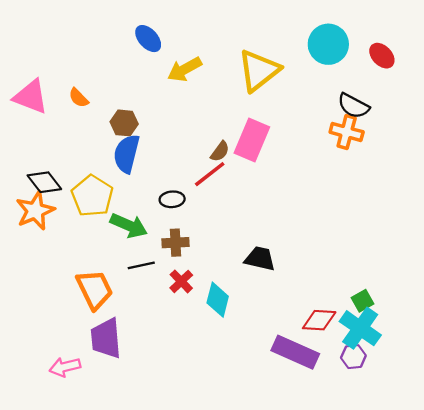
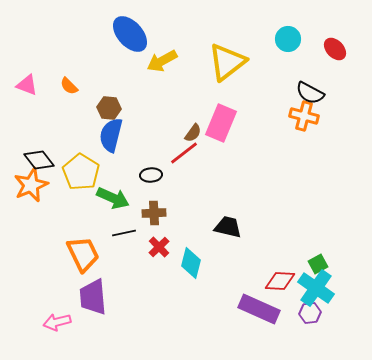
blue ellipse: (148, 39) -> (130, 34), size x1.5
cyan circle: (328, 44) -> (288, 39), size x0.7
pink triangle: (31, 97) -> (27, 85), size x0.7

